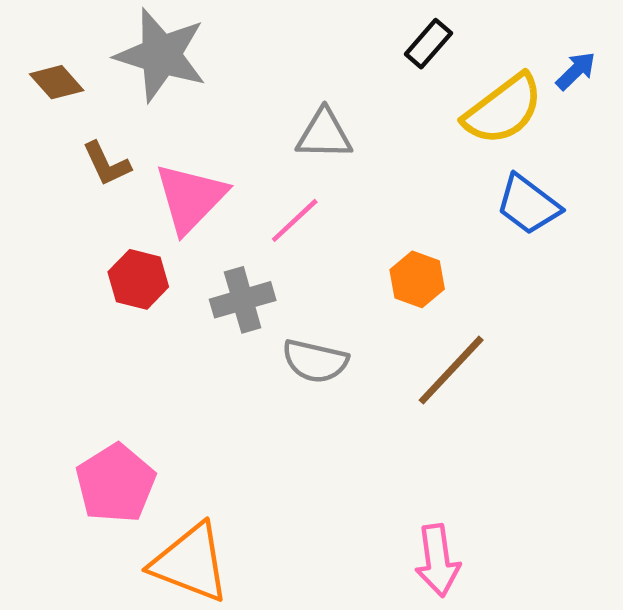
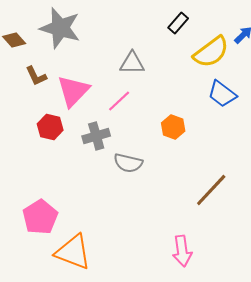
brown line: (451, 370) -> (211, 190), moved

